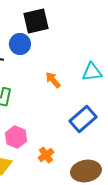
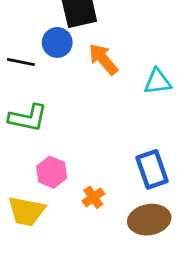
orange arrow: (53, 80) -> (103, 59), moved, size x1.4
blue rectangle: (83, 119) -> (152, 169), moved, turned -68

